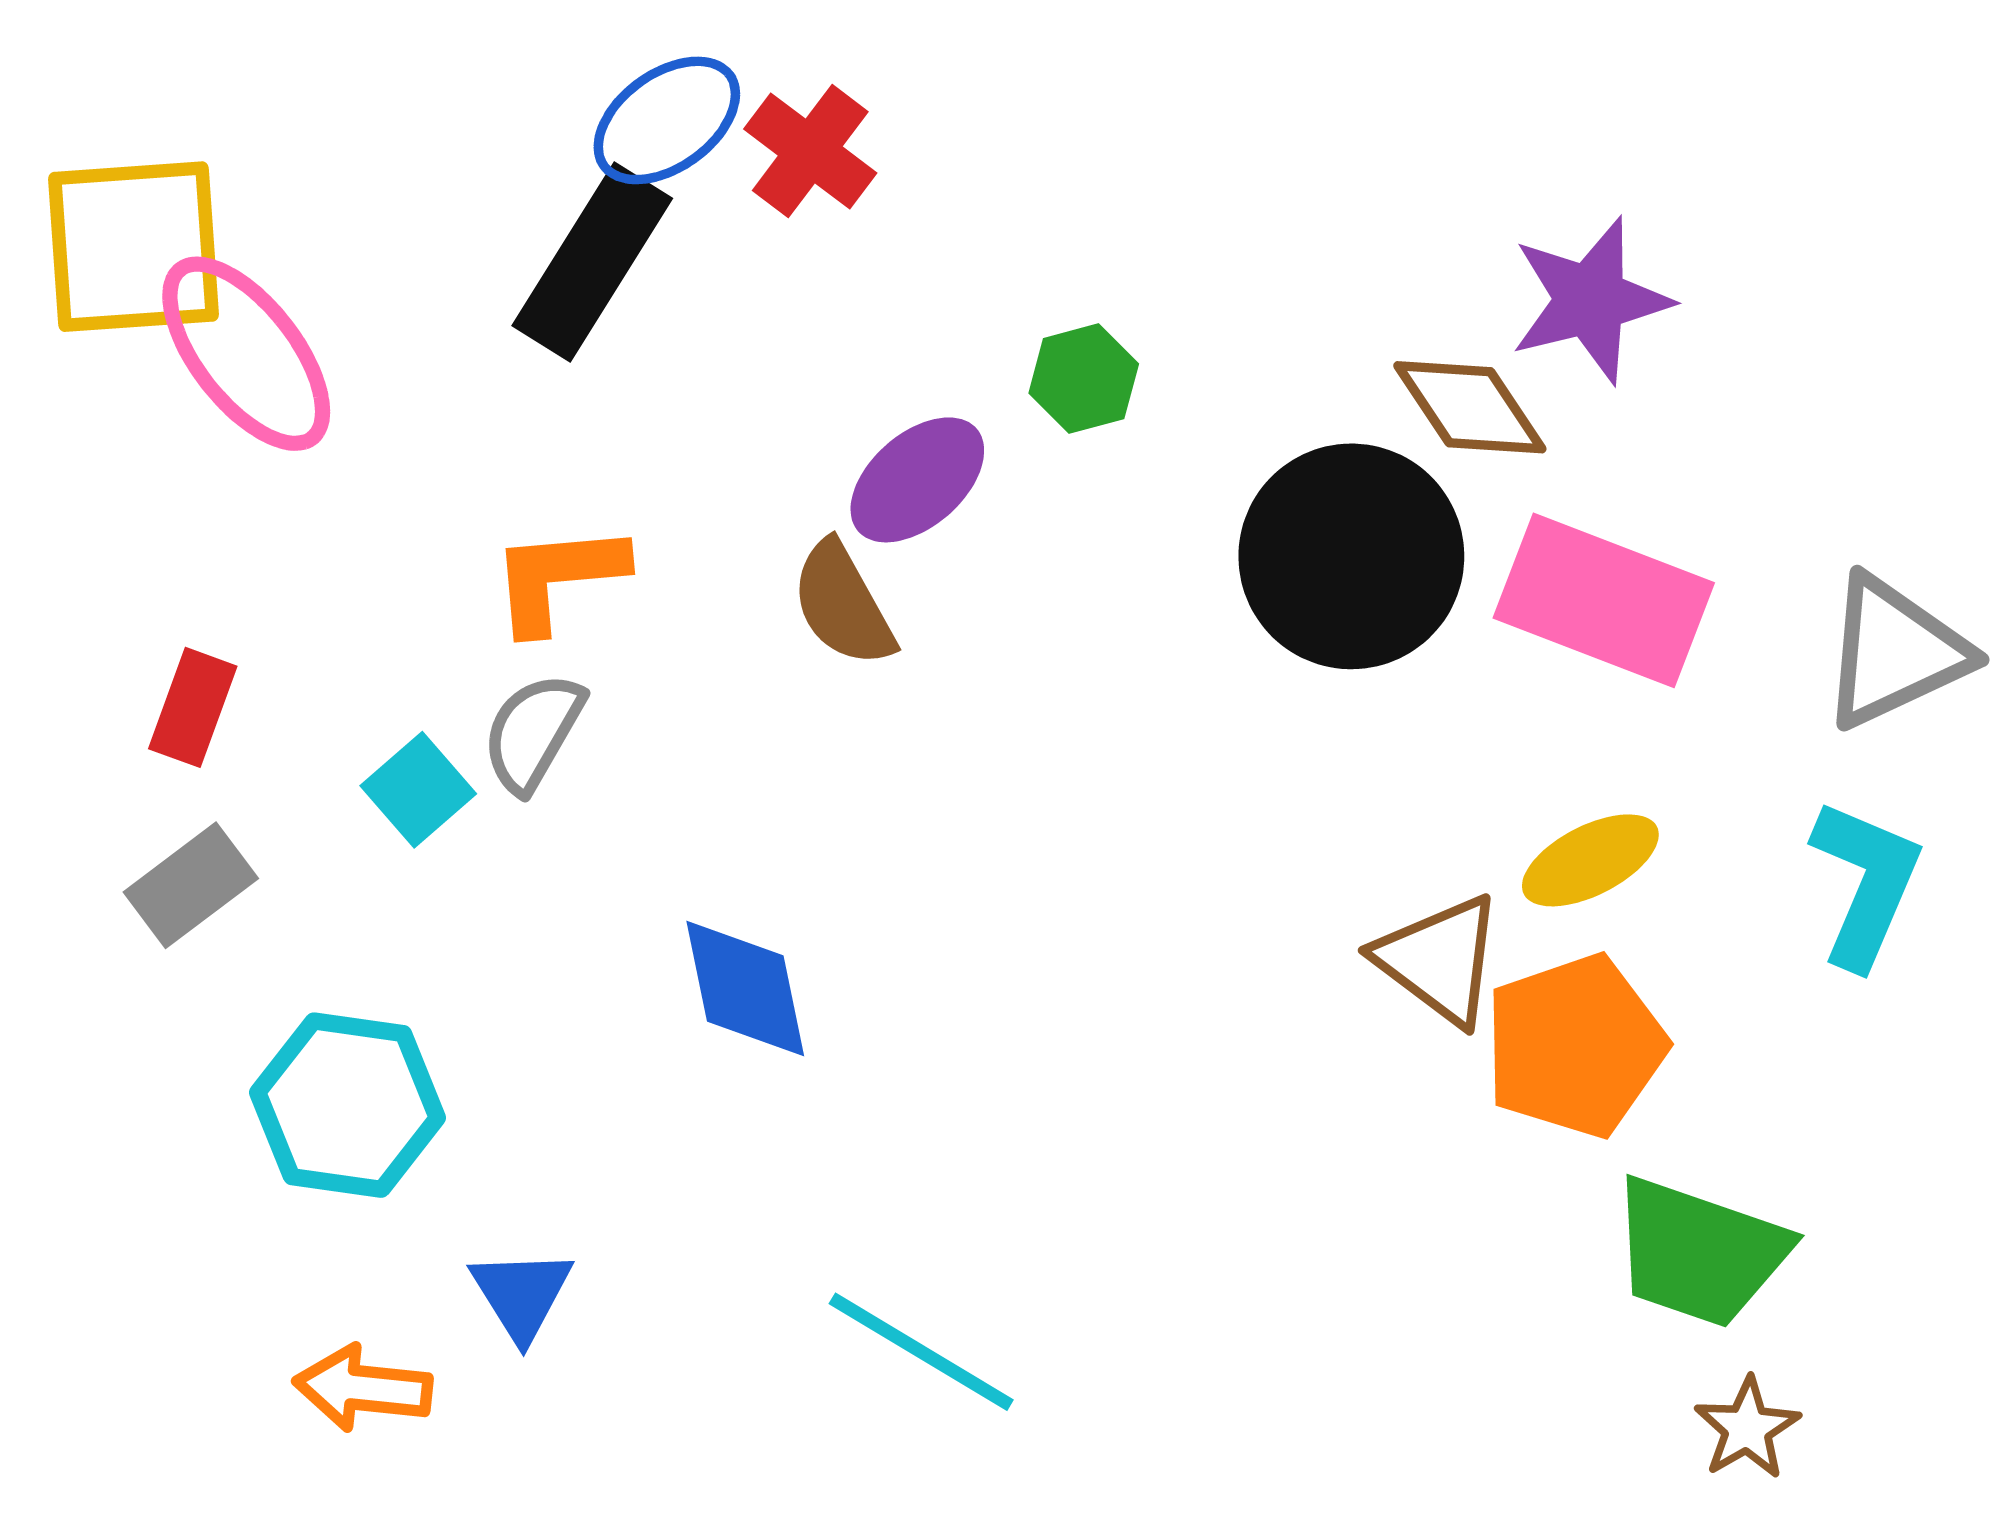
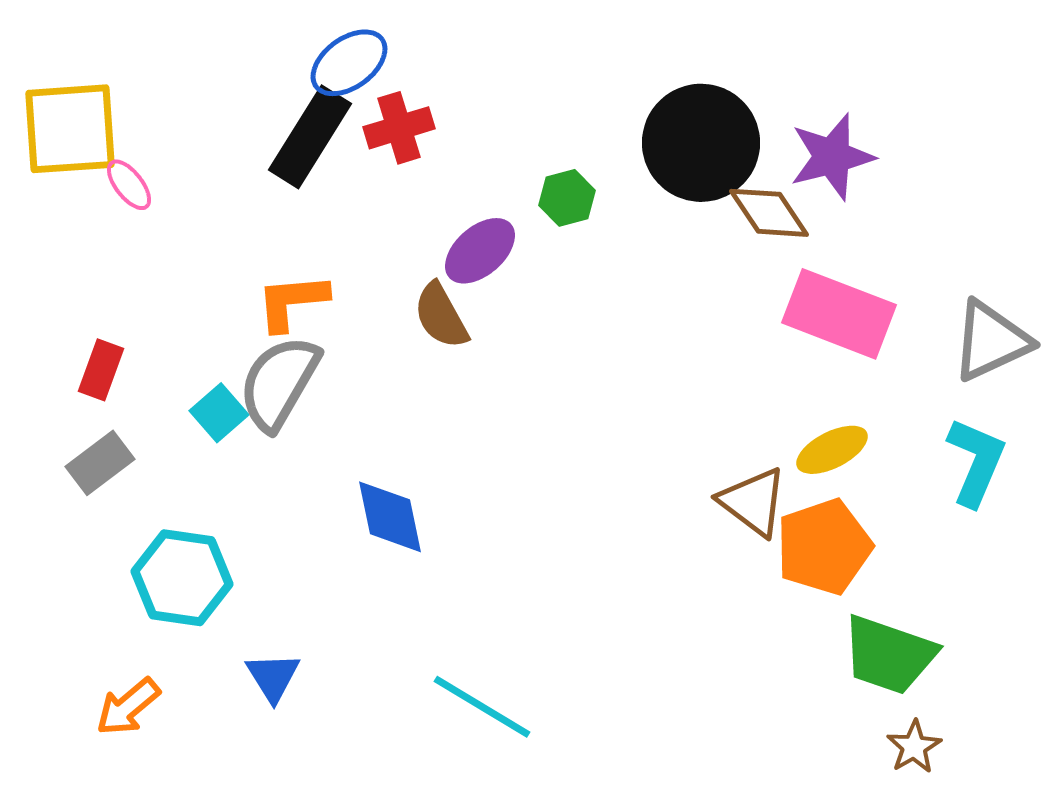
red cross: (810, 151) -> (399, 128), moved, turned 36
pink ellipse: (246, 354) -> (129, 185), size x0.5
black circle: (1351, 556) -> (701, 143), moved
gray semicircle: (533, 732) -> (279, 383), size x1.5
orange arrow: (363, 1388) -> (128, 707), moved, turned -46

